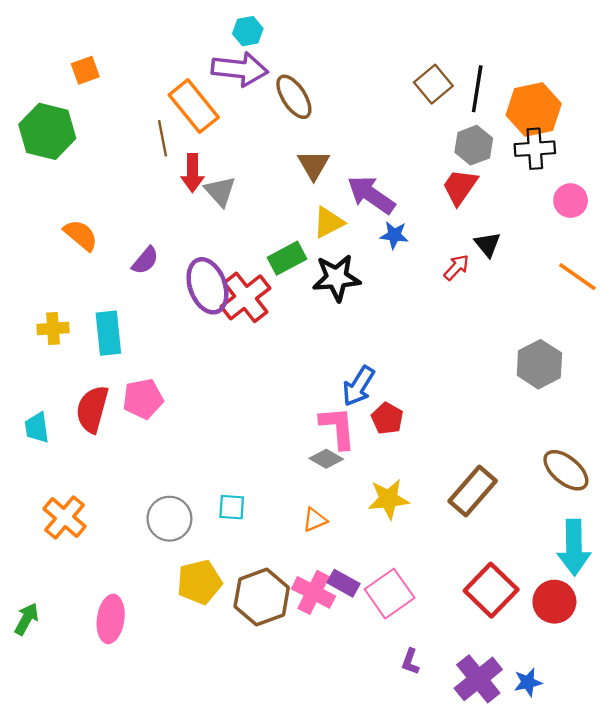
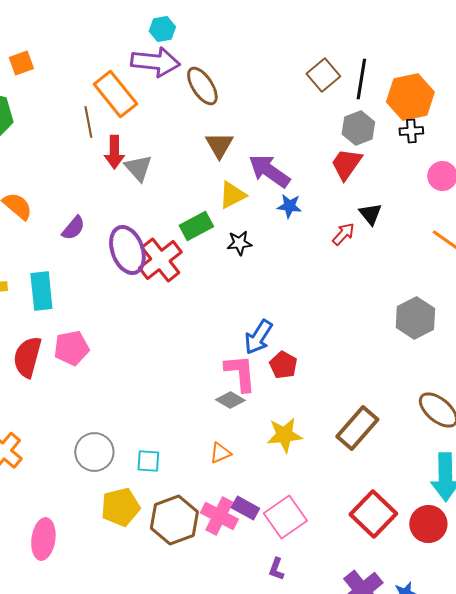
black cross: (535, 149) -> (411, 131), size x0.7
black star: (337, 278) -> (239, 243), size x0.6
cyan square: (232, 507) -> (148, 461), moved
purple L-shape: (410, 662) -> (276, 569), moved

